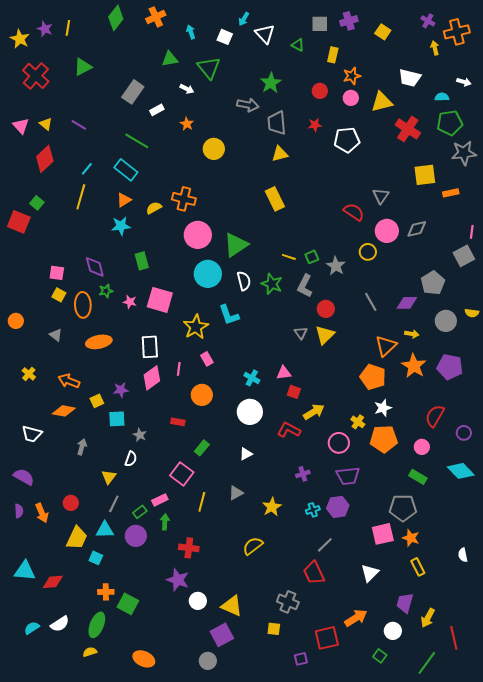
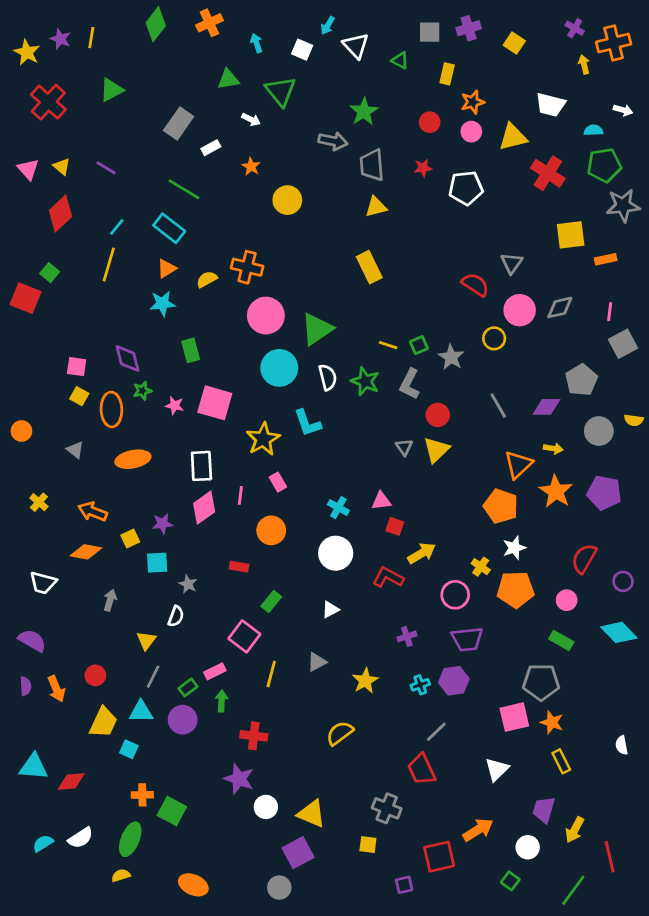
pink line: (472, 232) -> (610, 312), moved

